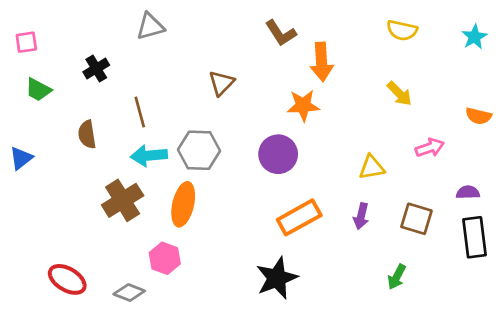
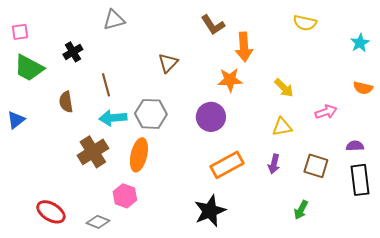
cyan star: (474, 37) -> (360, 43), moved
green trapezoid: (38, 90) -> (29, 68), size x1.5
yellow arrow: (399, 94) -> (284, 88), moved

